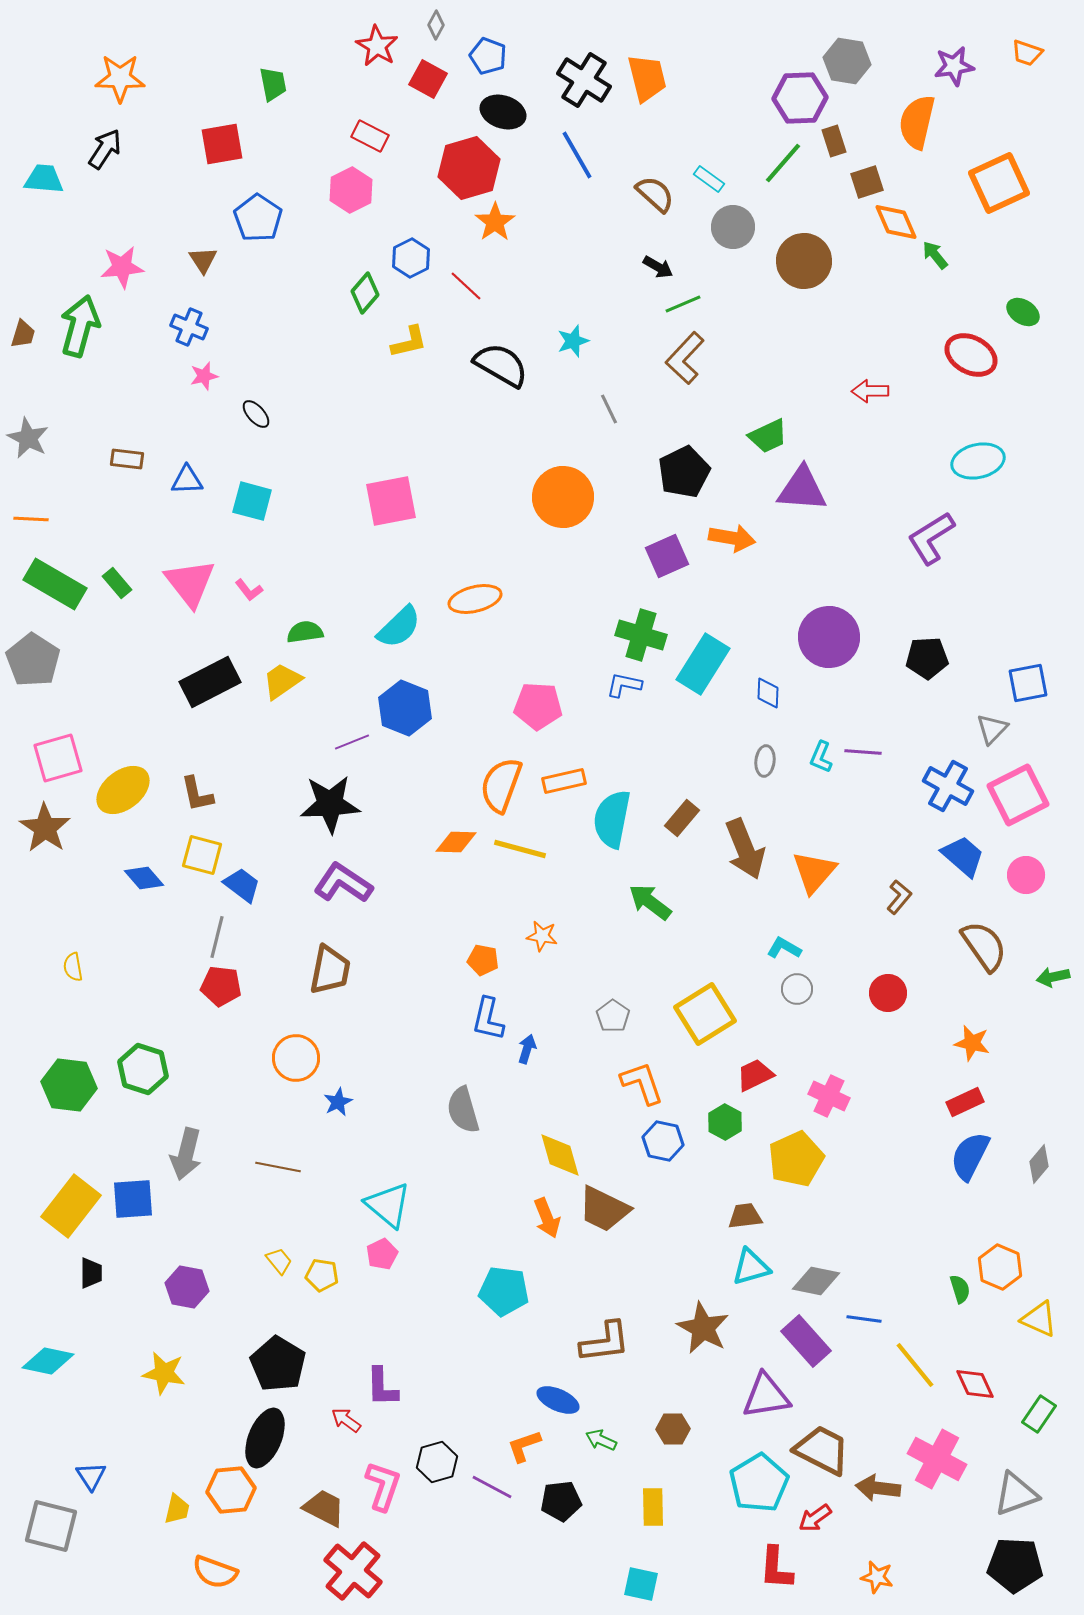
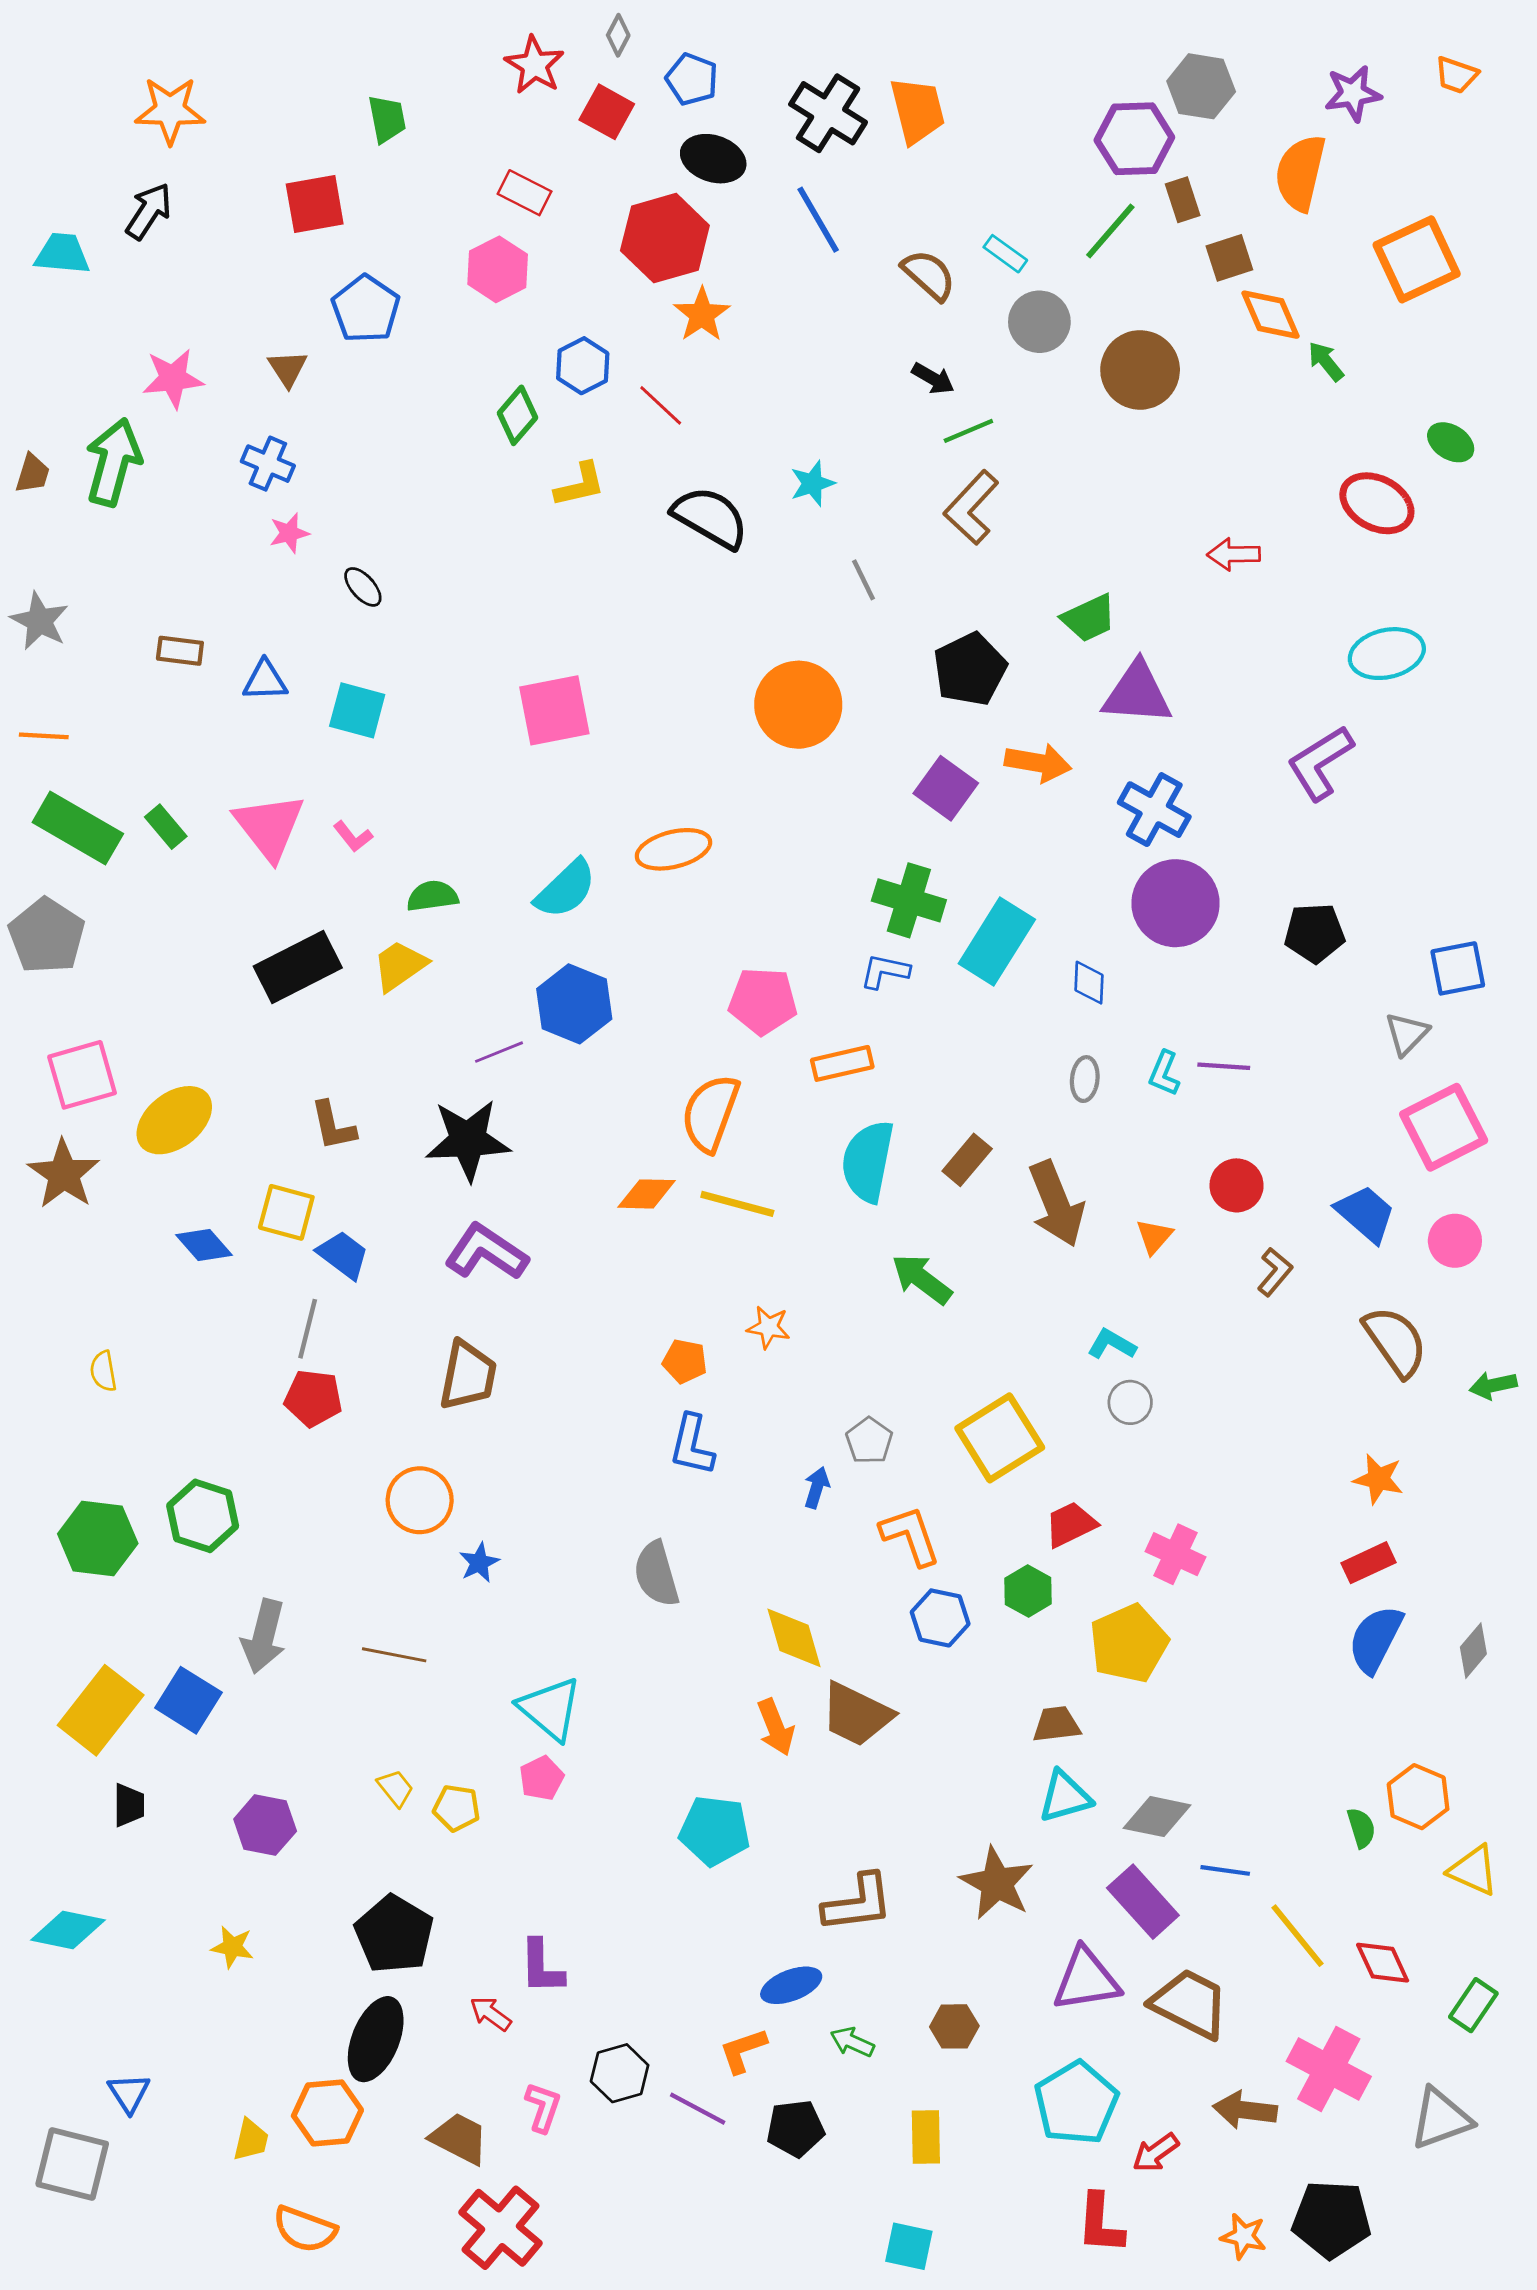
purple square: (667, 556) -> (946, 788), turned -30
orange rectangle: (564, 781) -> (842, 1063), moved
blue cross: (948, 786) -> (1154, 810), moved
brown L-shape: (197, 794) -> (333, 1126), moved
orange triangle: (814, 872) -> (1154, 1236), size x0.6
red circle: (888, 993) -> (1237, 1185), moved
blue arrow: (527, 1049) -> (817, 1487), moved
blue square: (133, 1199) -> (188, 1700), turned 36
yellow star: (164, 1373) -> (232, 1947), size x0.7
blue ellipse: (558, 1400) -> (791, 1985), turned -45
brown trapezoid: (822, 1450) -> (1190, 2004), moved
pink L-shape: (383, 1486) -> (543, 2107), size x0.7
black pentagon: (1015, 1565) -> (1332, 2219), moved

